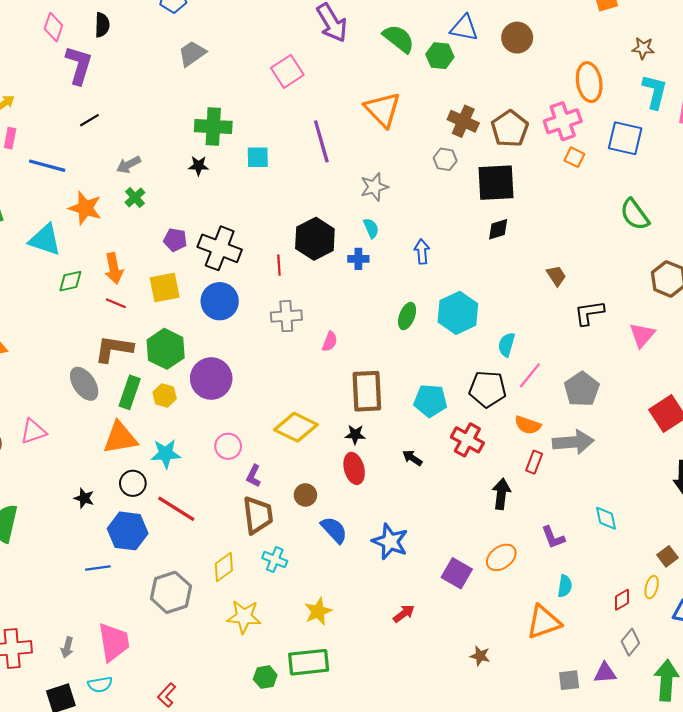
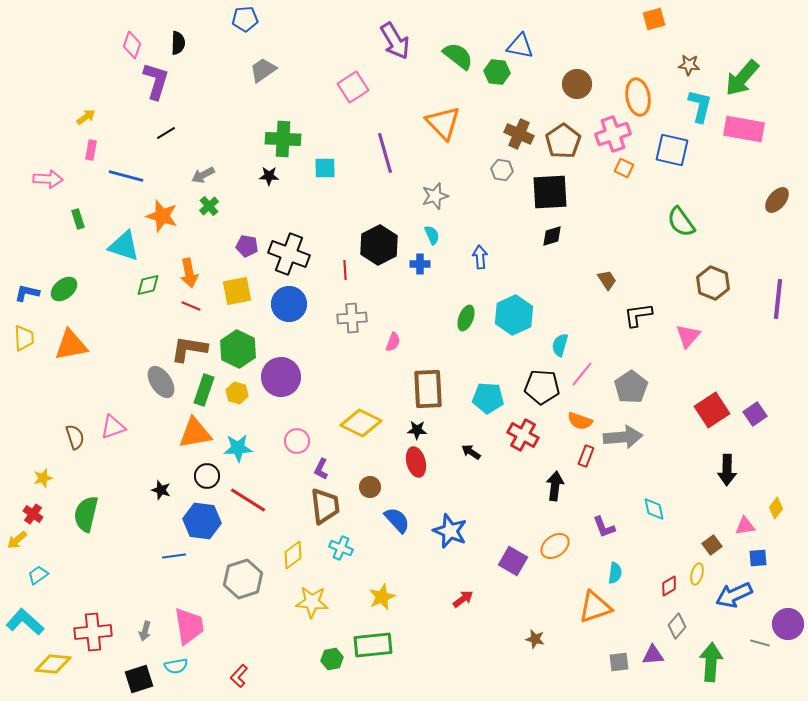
brown circle: (517, 38) -> (577, 84), moved

